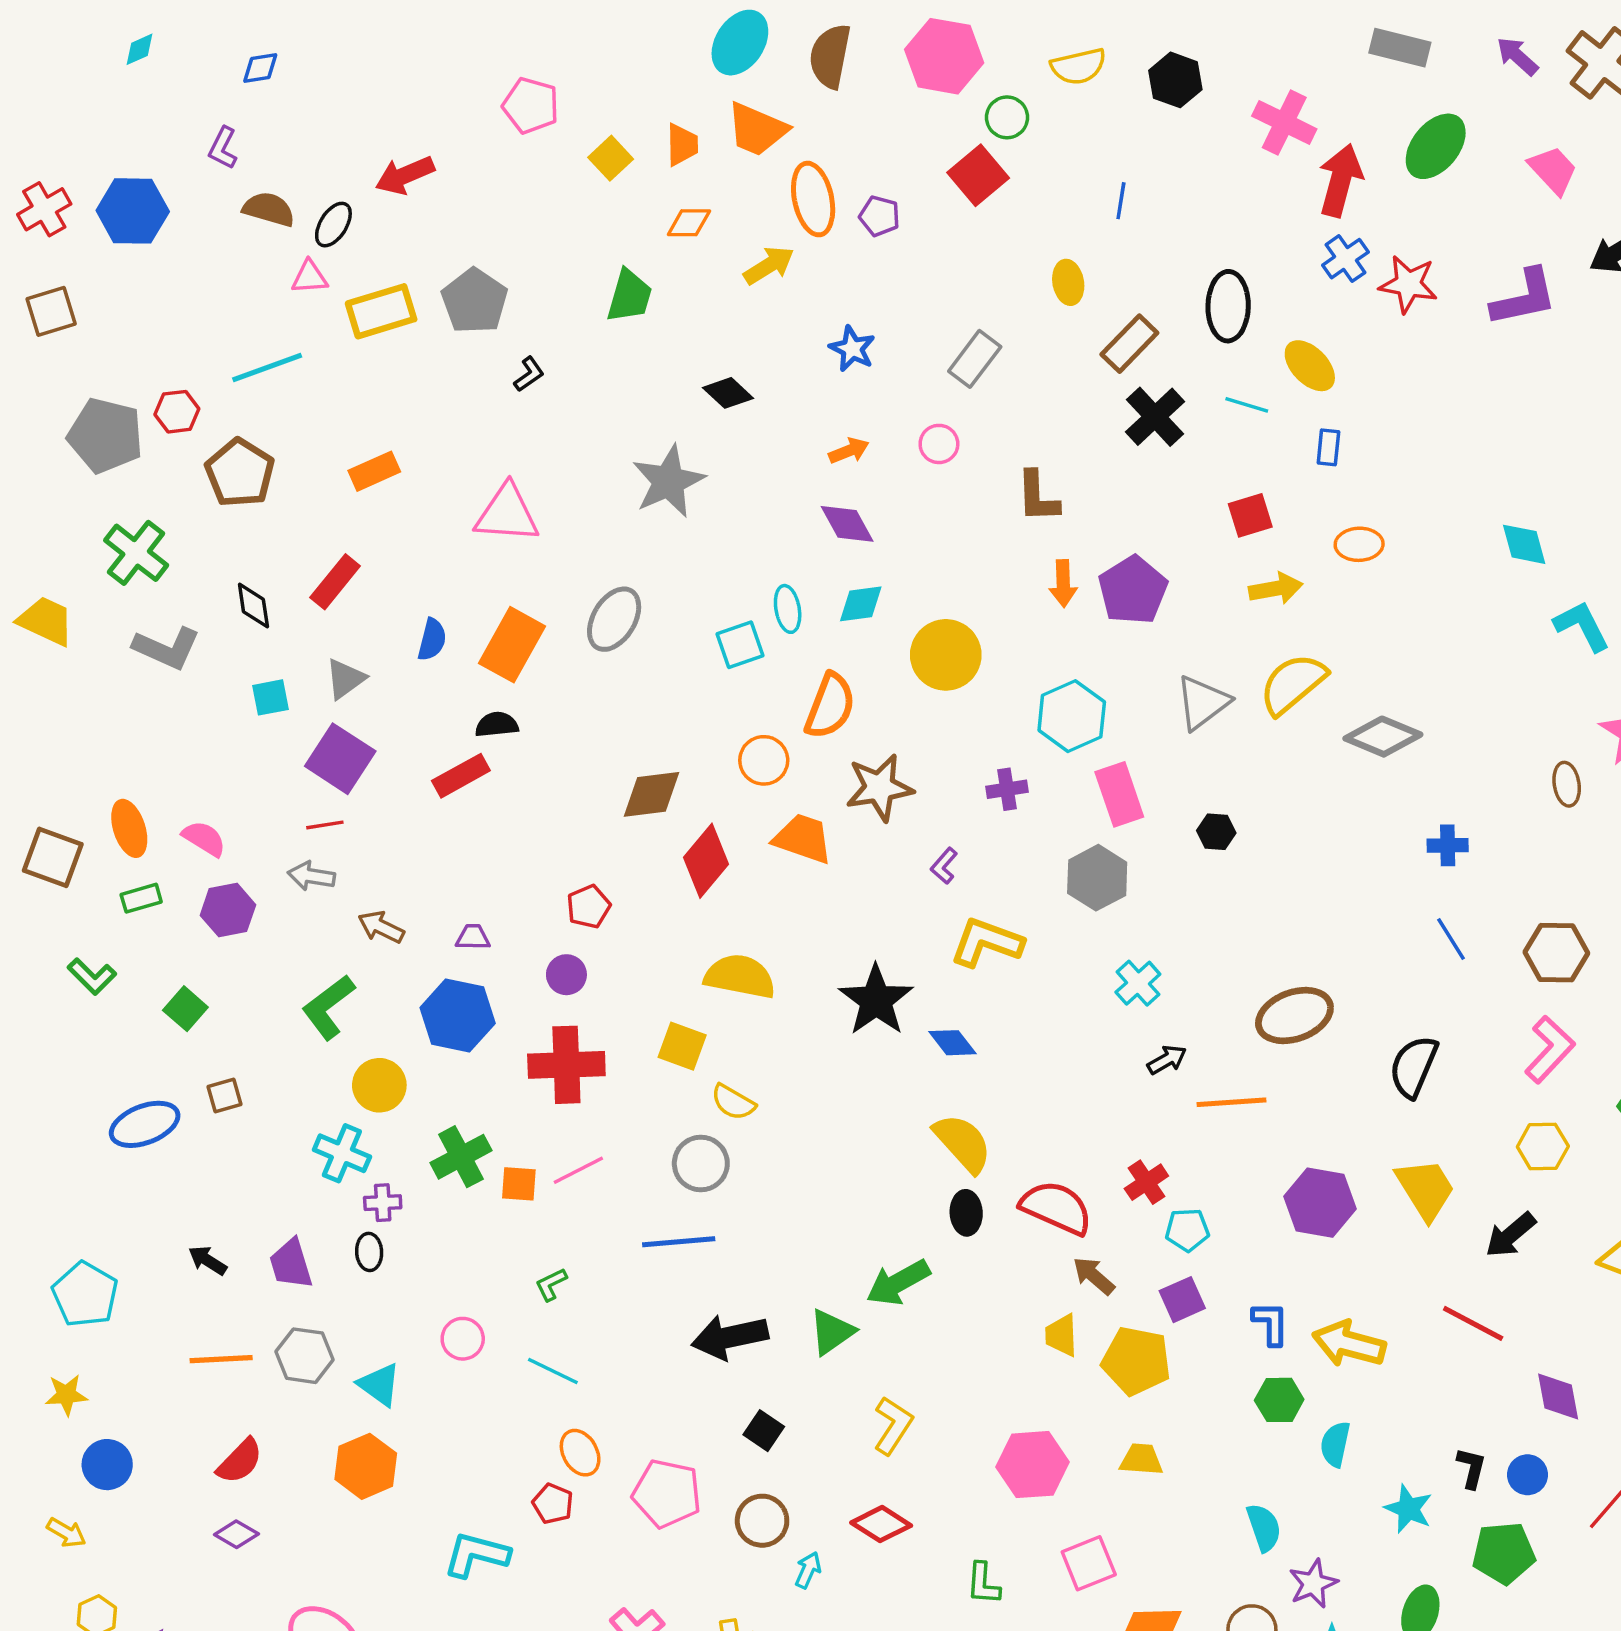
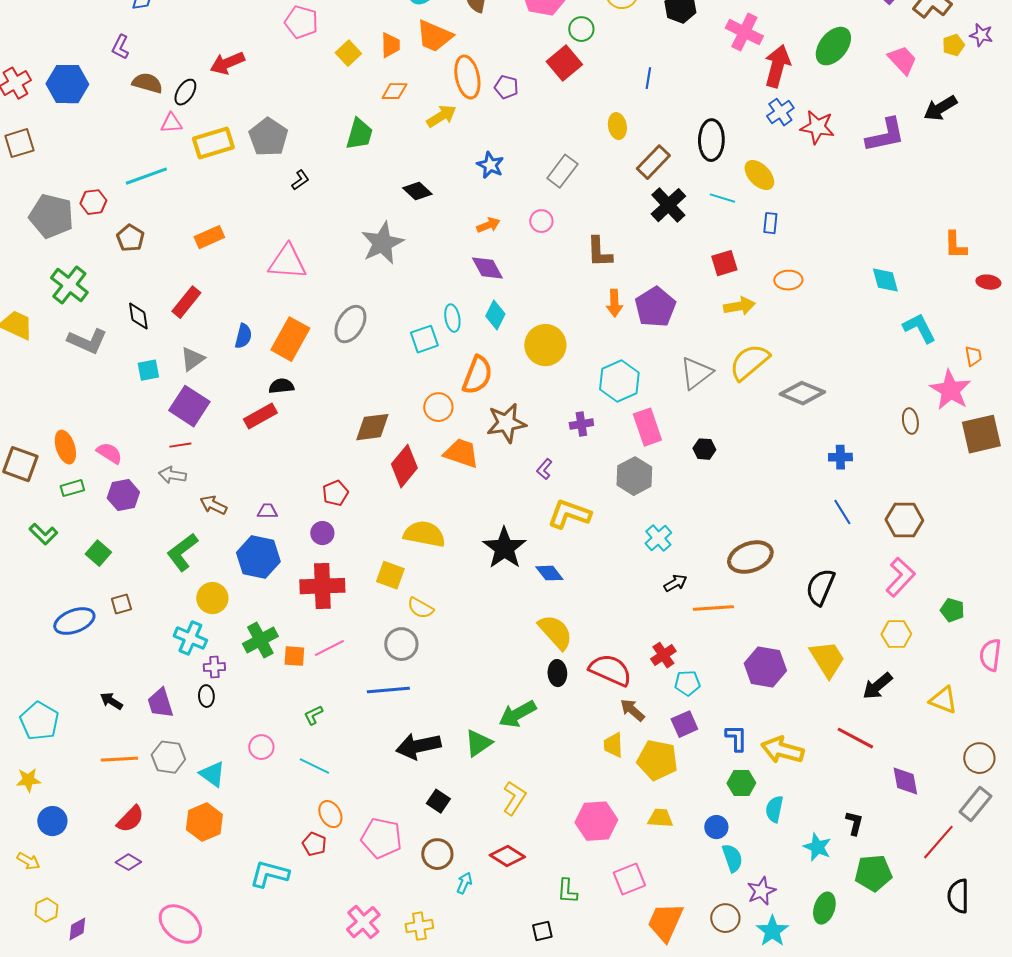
brown pentagon: (240, 473) -> (130, 238), size x0.7
cyan diamond: (861, 604) -> (495, 315), turned -56
blue circle: (1528, 1475) -> (716, 827), moved

